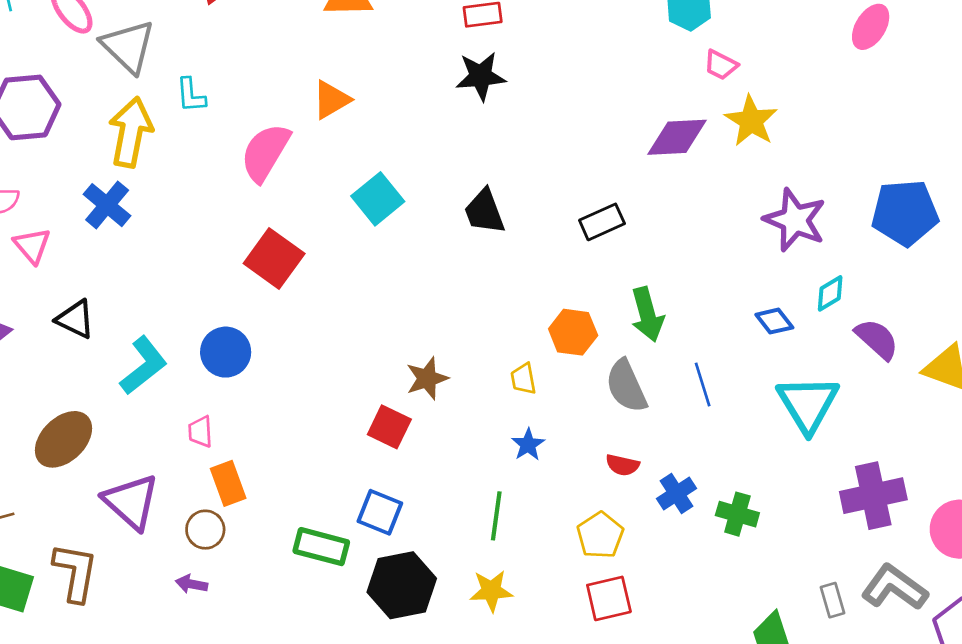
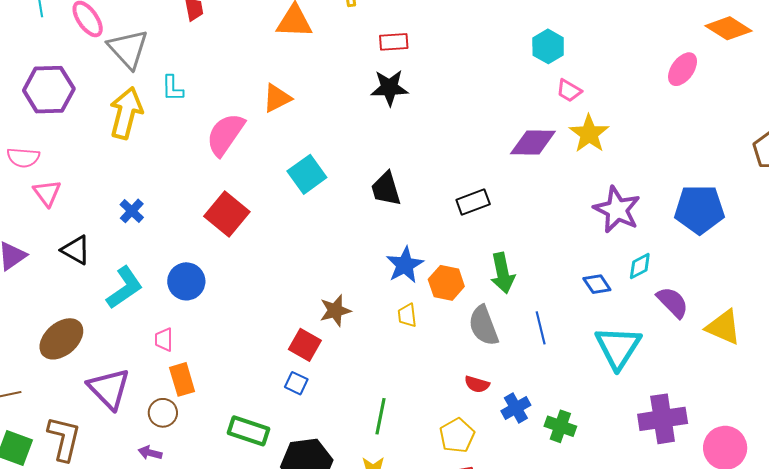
blue cross: (107, 205) -> (132, 211), moved, size x0.7
blue star: (528, 445) -> (405, 265), moved, size x1.5
blue square: (380, 512) -> (296, 383), moved, size x0.7

